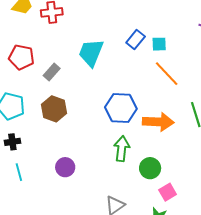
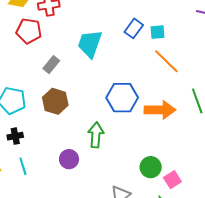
red pentagon: (22, 57) -> (29, 31), moved
green arrow: (122, 149) -> (96, 135), moved
green circle: (150, 168) -> (151, 167), moved

